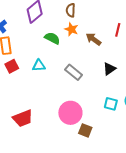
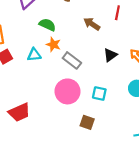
orange star: (71, 29) -> (53, 44), moved
cyan square: (111, 104) -> (99, 94), moved
pink circle: (70, 113) -> (68, 91), moved

